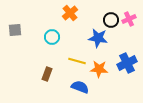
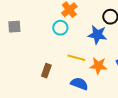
cyan circle: (52, 37) -> (60, 28), moved

